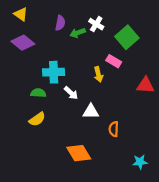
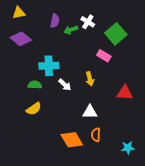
yellow triangle: (21, 14) -> (19, 13), turned -48
yellow arrow: (98, 74) -> (90, 79), moved
red triangle: (145, 85) -> (125, 93), moved
white triangle: (91, 112) -> (90, 112), moved
orange semicircle: (114, 129) -> (96, 135), moved

